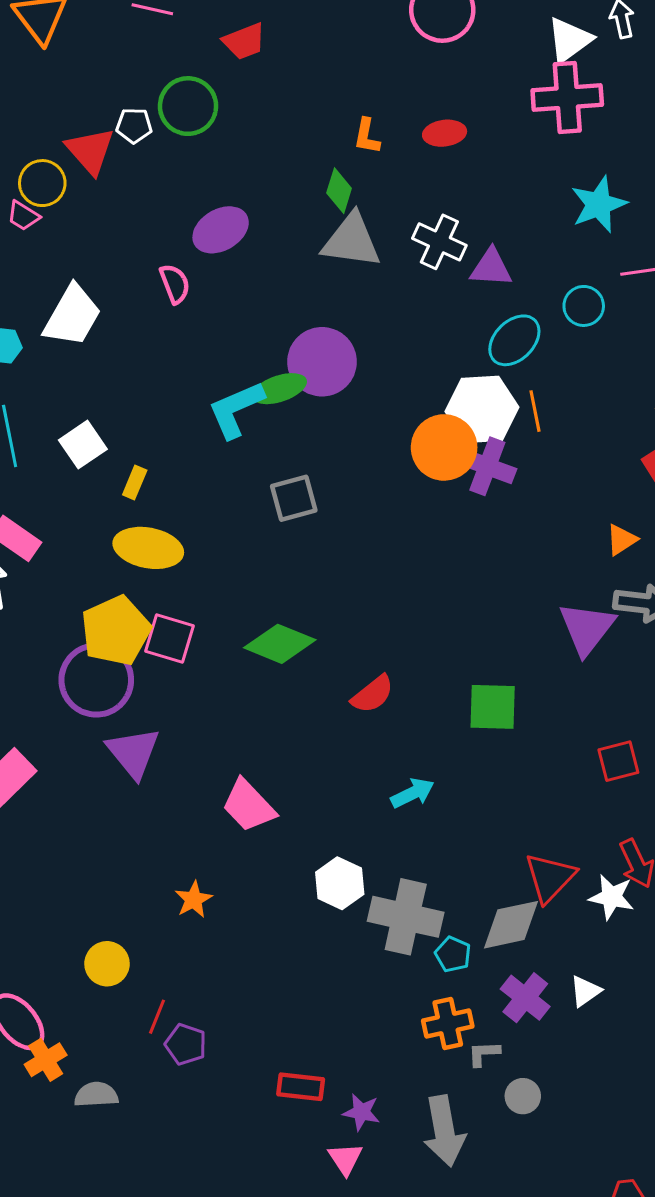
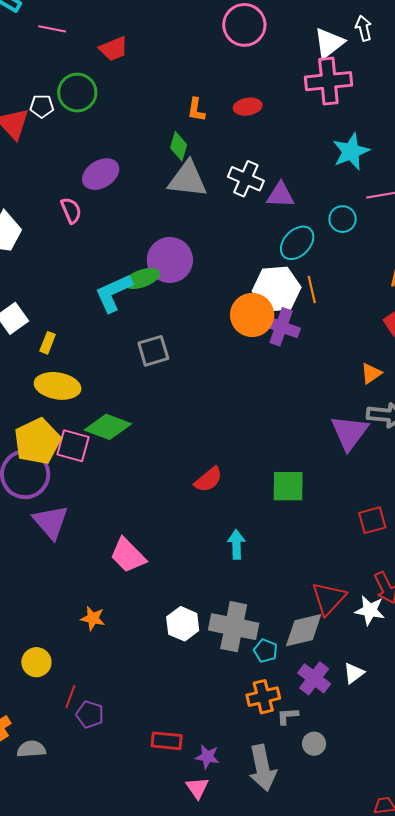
green diamond: (280, 644) -> (108, 427), moved
cyan arrow: (413, 793) -> (236, 544), turned -64
white hexagon: (340, 883) -> (183, 624), moved
orange star: (194, 900) -> (93, 618), turned -30

